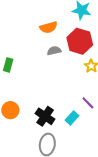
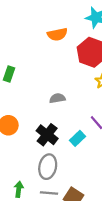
gray semicircle: (54, 51) -> (57, 98), moved

